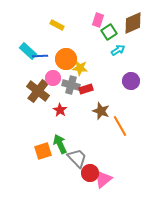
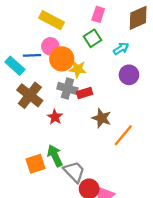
yellow rectangle: (57, 25) -> (51, 20), size x1.5
green square: (109, 32) -> (93, 38), moved
cyan rectangle: (28, 51) -> (15, 66), moved
pink circle: (53, 78) -> (50, 46), moved
purple circle: (131, 81) -> (129, 75), moved
orange line: (120, 126) -> (123, 135), turned 70

